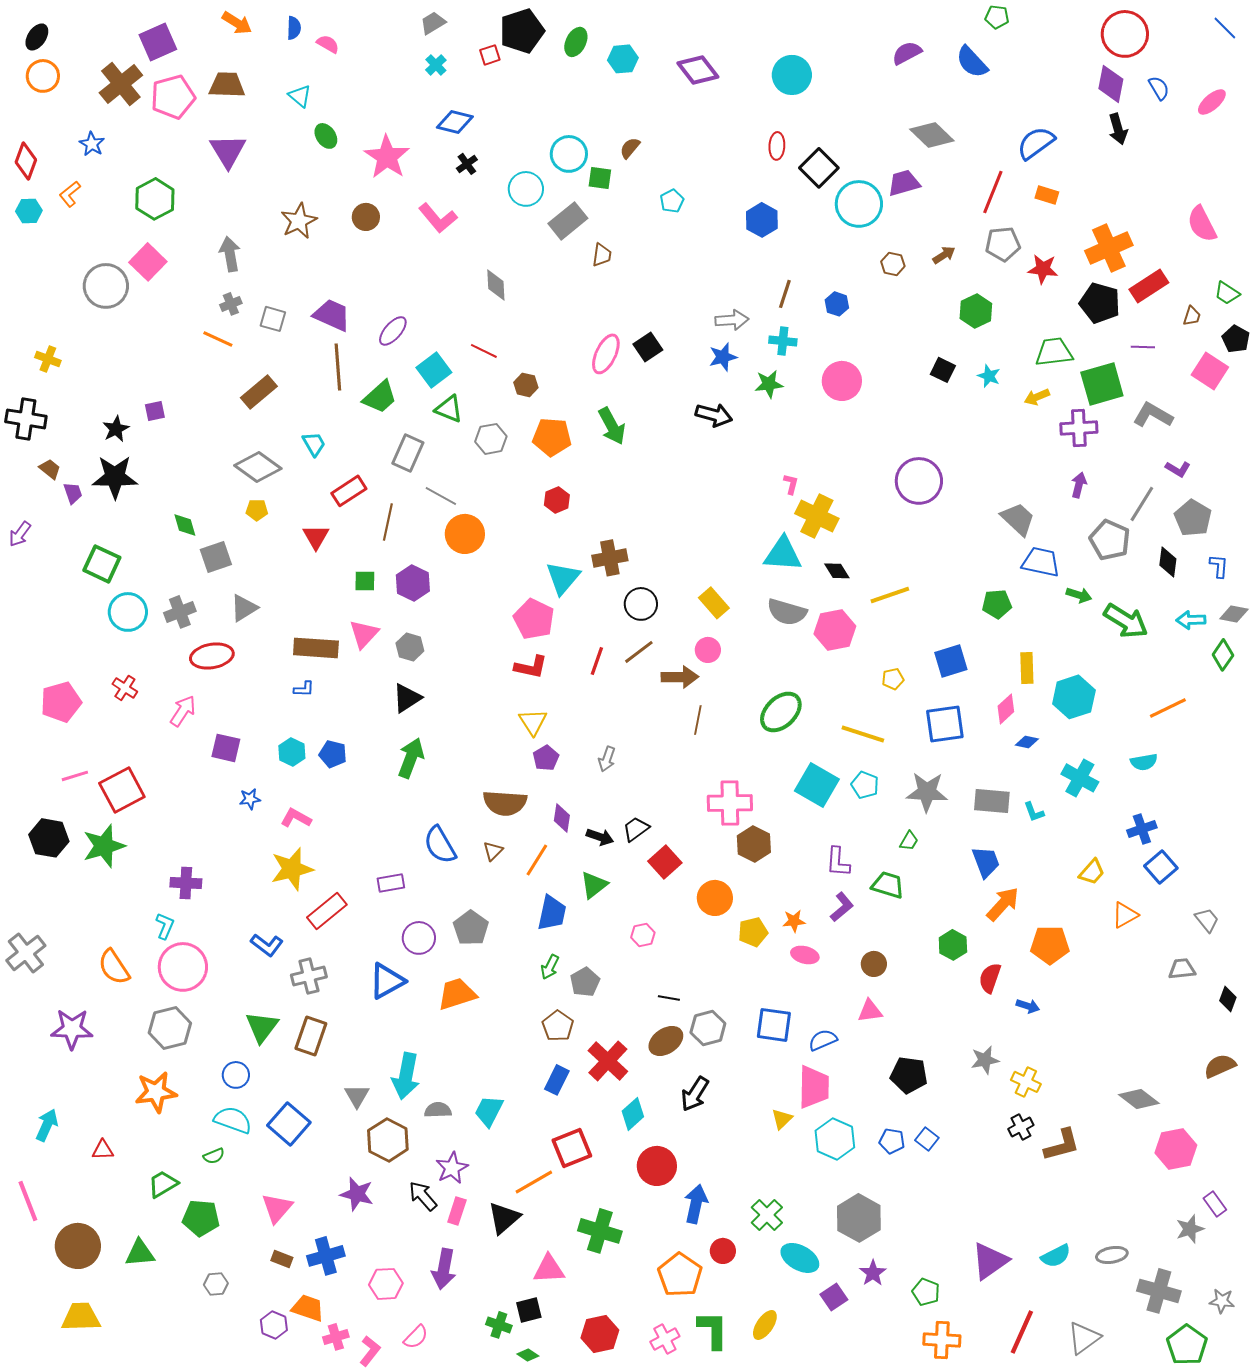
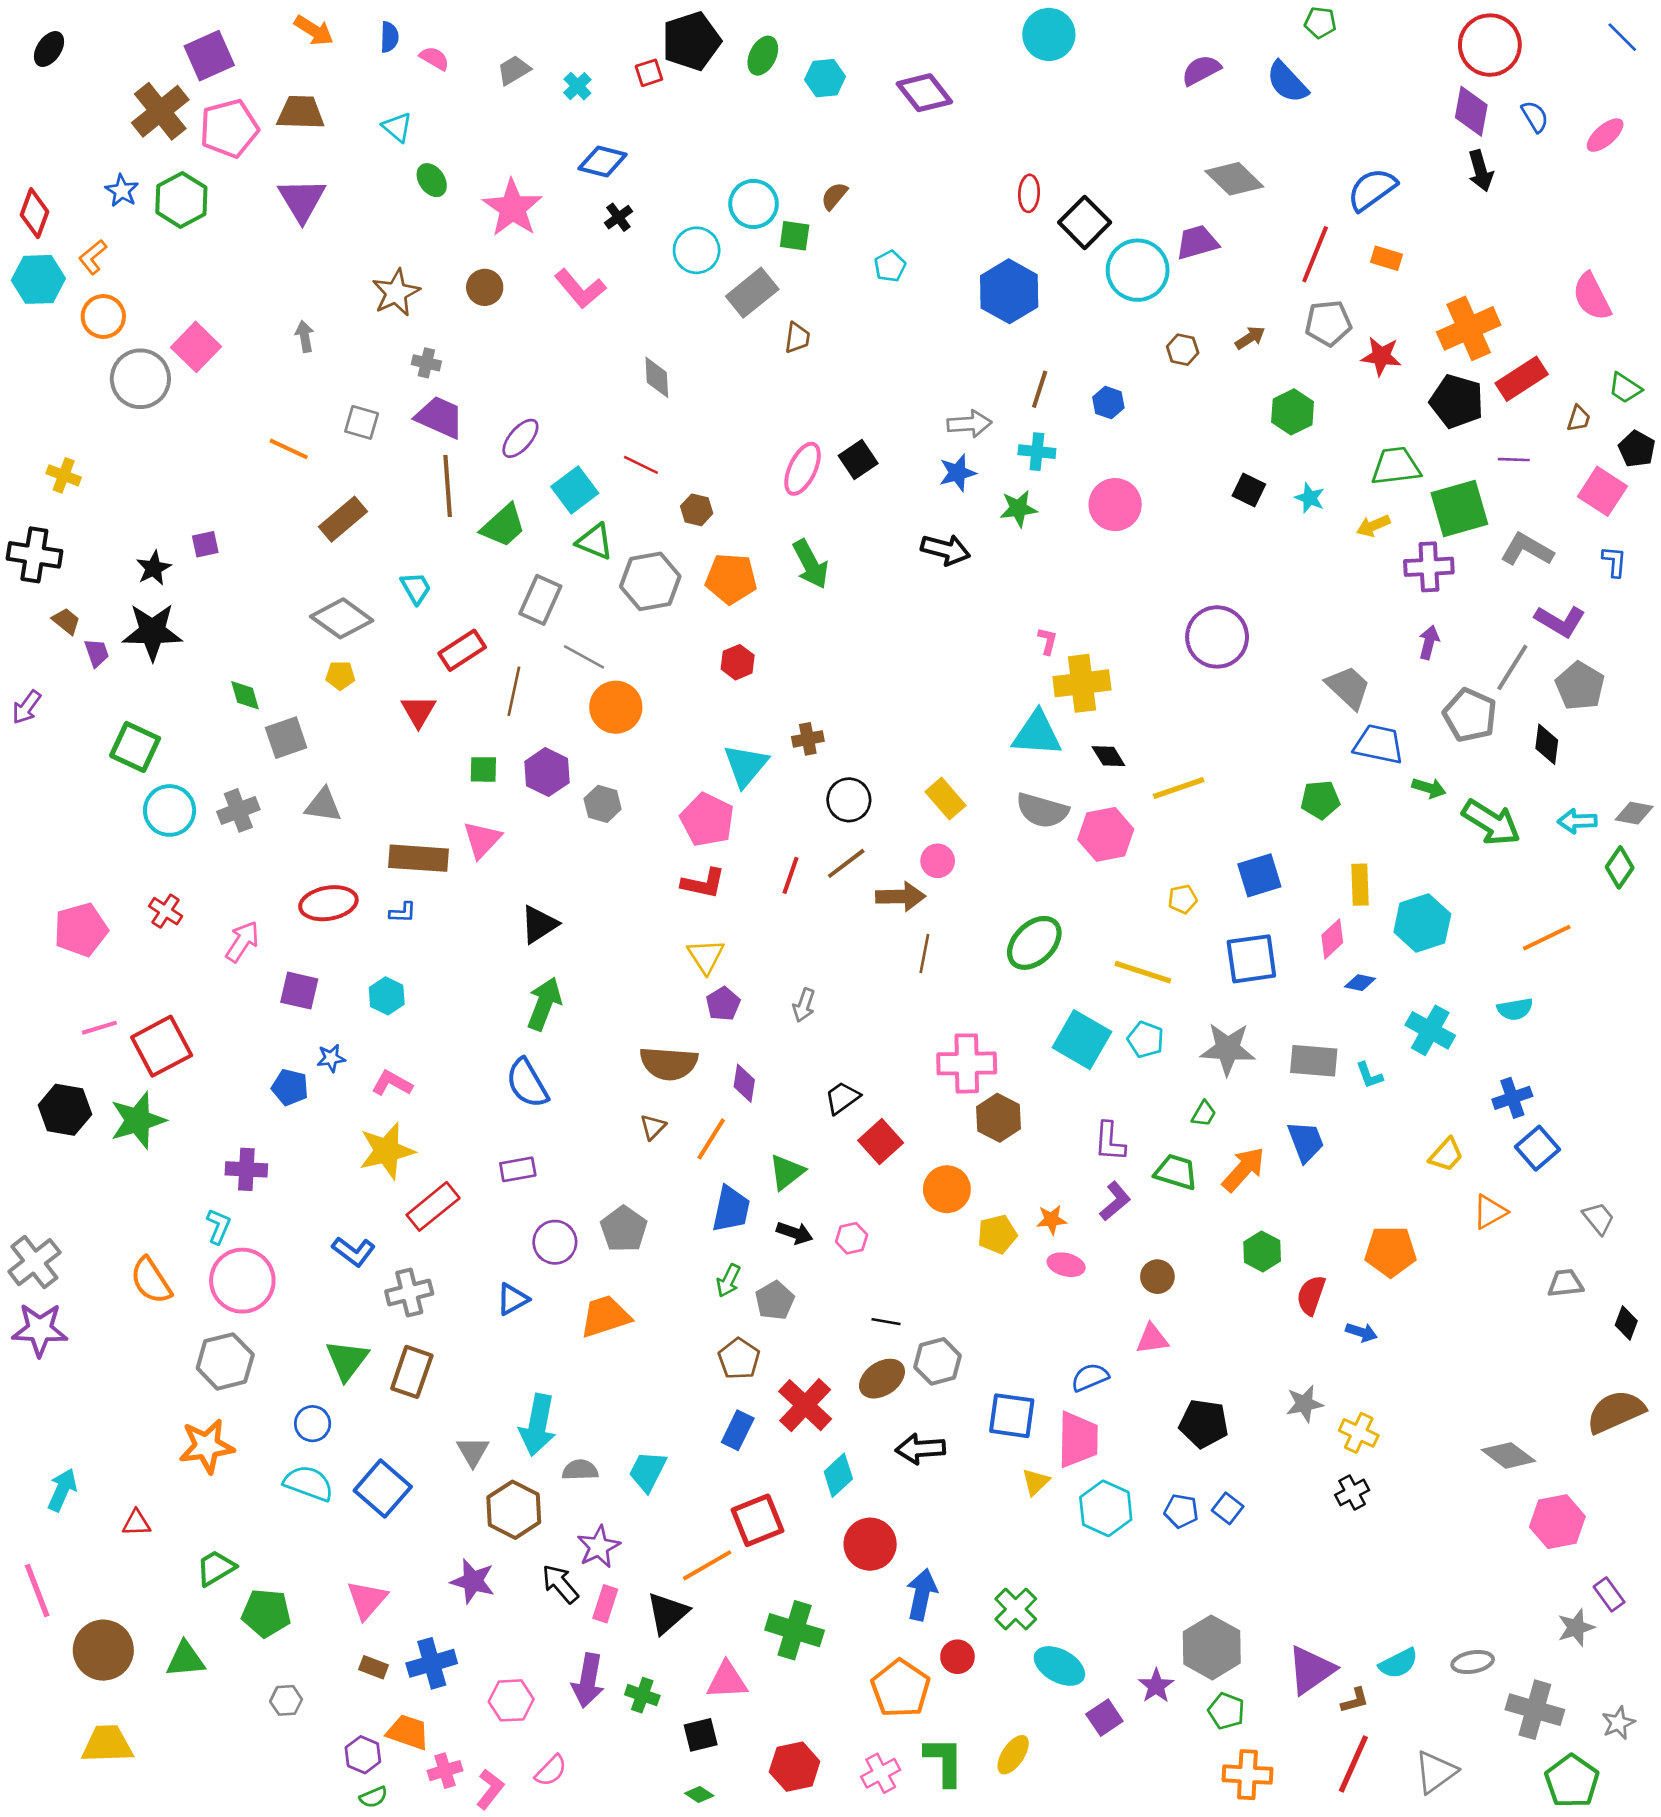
gray trapezoid: (433, 23) -> (514, 70), moved
cyan circle: (792, 75) -> (1049, 34), moved
orange circle: (43, 76) -> (103, 317), moved
green hexagon: (155, 199) -> (181, 200), moved
cyan hexagon: (29, 211) -> (38, 279), size x1.5
blue hexagon: (762, 220) -> (1009, 291), size x1.4
gray arrow: (230, 254) -> (305, 336), size x0.7
gray cross: (231, 304) -> (426, 363), moved, turned 35
gray hexagon: (491, 439) -> (650, 581), size x1.4
purple L-shape: (1178, 469) -> (1560, 621), size x1.5
yellow cross: (817, 516) -> (1082, 683), turned -33
brown cross: (610, 558) -> (808, 739), size x0.7
blue L-shape: (1219, 566) -> (1614, 562), moved
gray triangle: (244, 608) -> (323, 805), turned 40
gray hexagon: (410, 647) -> (603, 804), moved
red ellipse: (212, 656) -> (328, 903), moved
blue pentagon: (333, 754) -> (290, 1087), moved
black arrow: (600, 837) -> (795, 1233), moved
blue semicircle: (440, 845) -> (527, 1083), moved
orange arrow: (1003, 904) -> (1244, 1169), moved
blue triangle: (387, 981) -> (513, 1299), size x0.7
blue square: (774, 1025) -> (1012, 1416), moved
purple star: (72, 1029) -> (40, 1330), moved
brown semicircle: (1220, 1066) -> (1616, 1412), size x1.4
black arrow: (695, 1094) -> (920, 1449), turned 54
brown L-shape: (1062, 1145) -> (1355, 1700), moved, size x0.6
green semicircle: (214, 1156) -> (373, 1797), moved
gray hexagon: (859, 1218) -> (1212, 1647), moved
gray star: (1222, 1301) -> (1618, 1723), turned -30
green cross: (499, 1325) -> (642, 1695), moved

